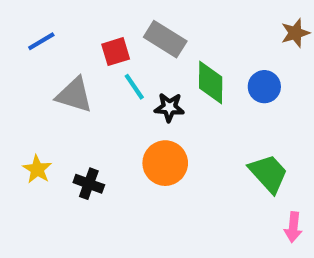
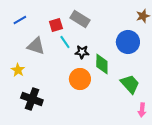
green diamond: (211, 83) -> (102, 64), moved
blue circle: (264, 87) -> (128, 42), size x1.5
yellow star: (37, 169) -> (18, 70), moved
black cross: (89, 184) -> (32, 99), moved, size x1.5

